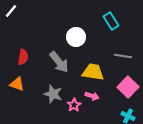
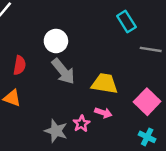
white circle: (76, 37) -> (56, 41), moved
gray line: (123, 56) -> (151, 49), moved
gray star: (53, 94) -> (56, 131), moved

